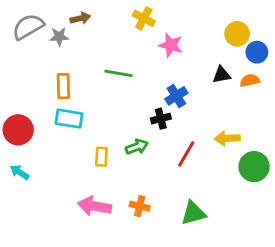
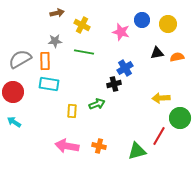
yellow cross: (144, 18) -> (82, 25), moved
gray semicircle: (28, 27) -> (20, 59), moved
gray star: (59, 37) -> (55, 41), moved
blue circle: (257, 52) -> (142, 20), moved
red line: (186, 154) -> (159, 136), moved

